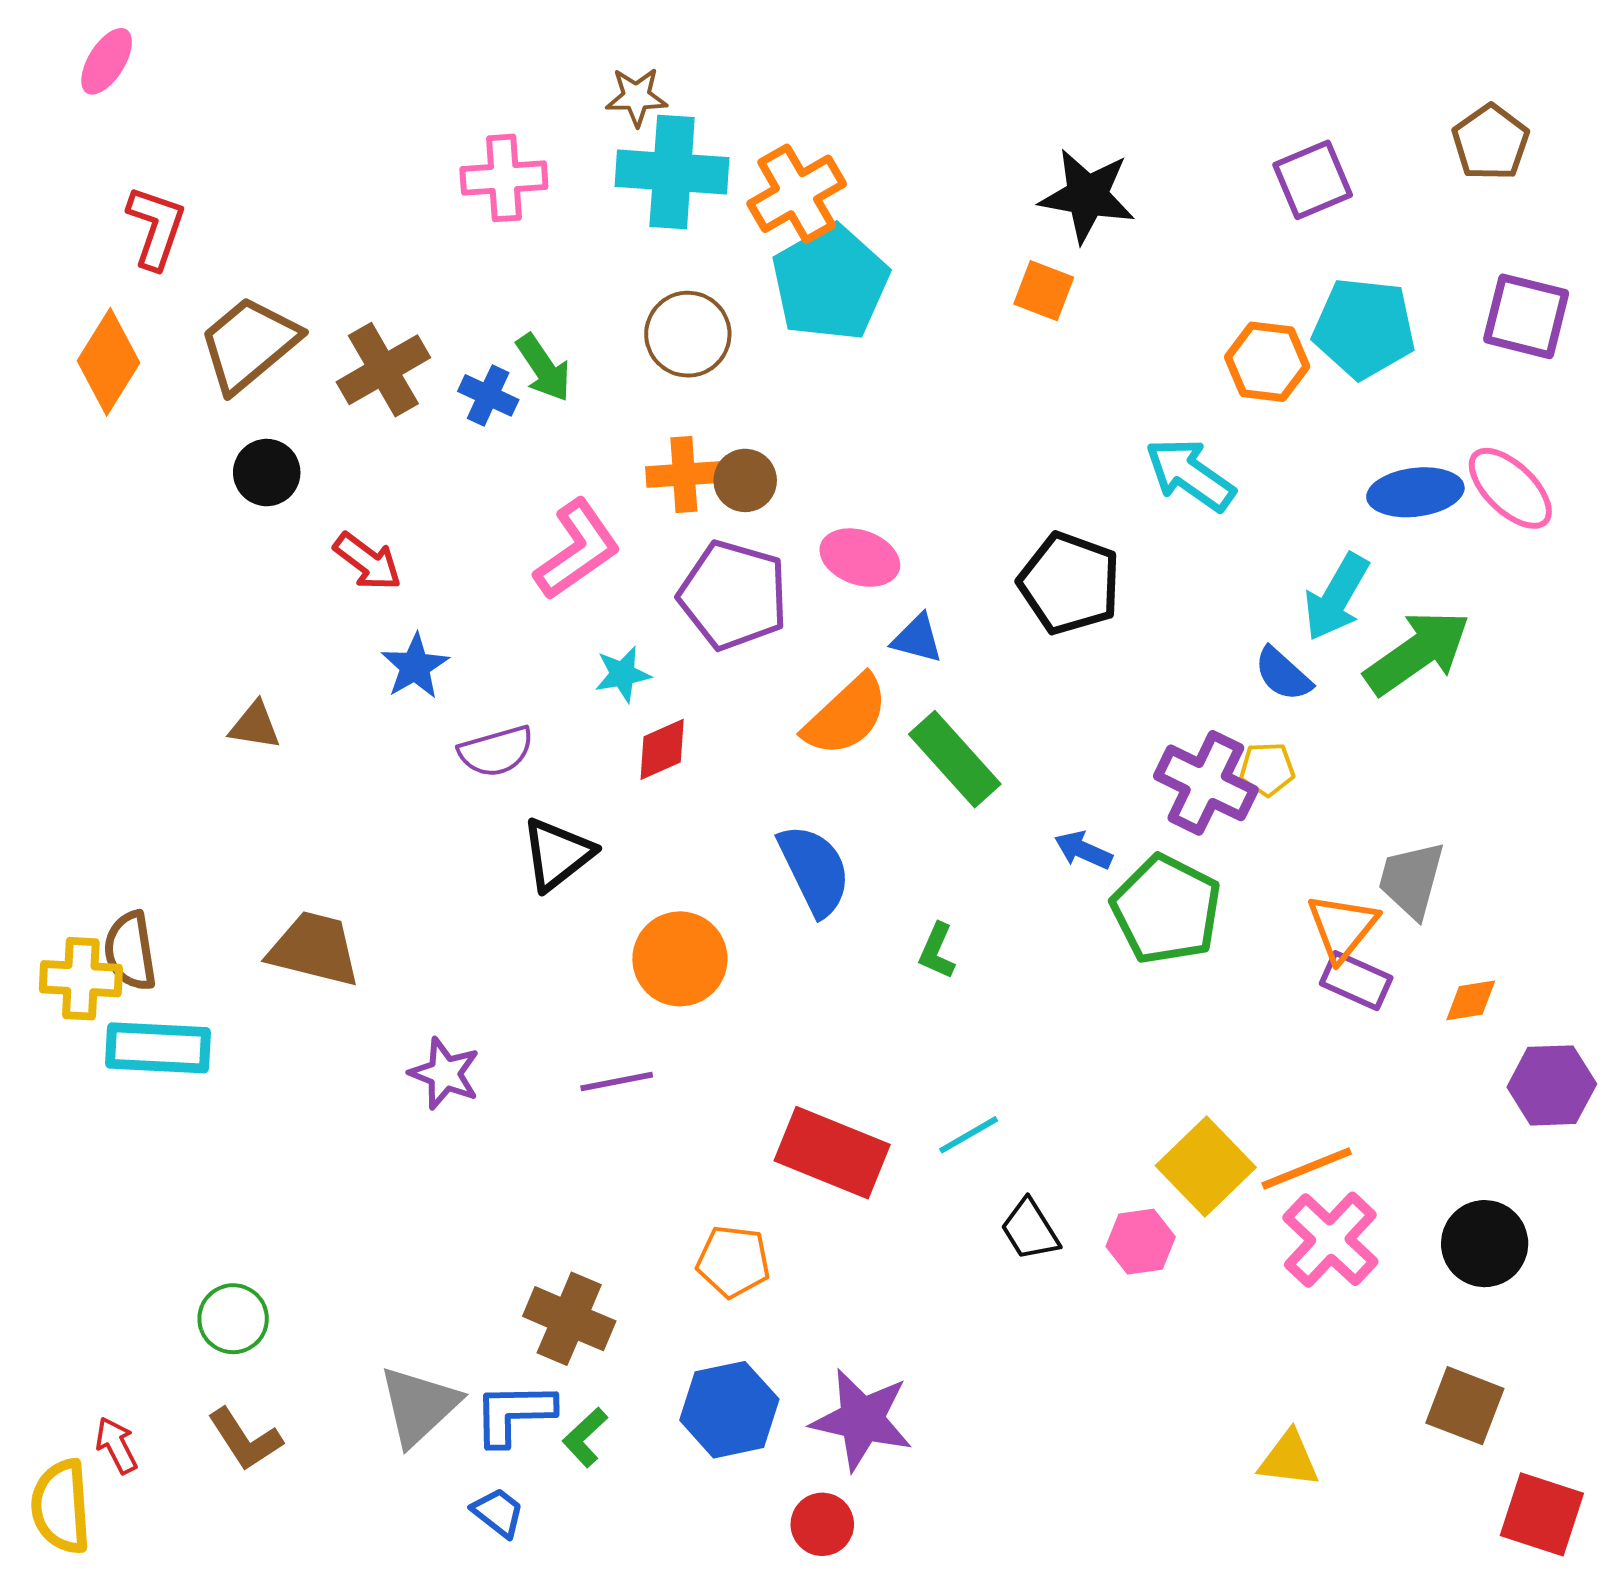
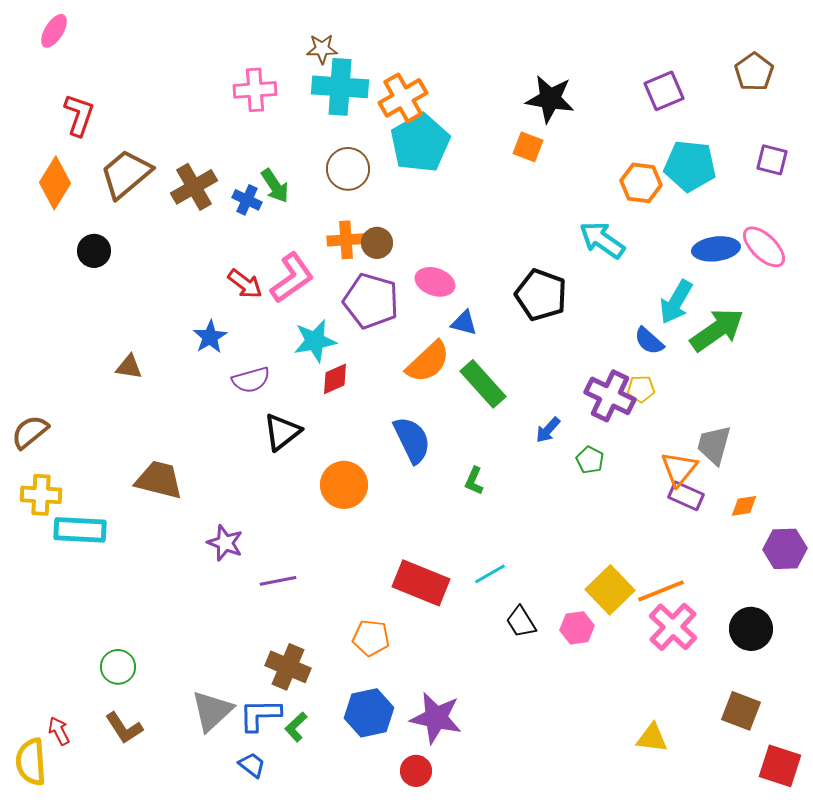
purple square: (1526, 316) -> (772, 160), size x0.7
black circle: (267, 473) -> (94, 251), moved
red arrow: (368, 561) -> (245, 284), moved
cyan star: (623, 674) -> (315, 341), size x1.5
blue arrow: (1083, 850) -> (548, 430), turned -72
green pentagon: (1166, 909) -> (590, 460), size x0.5
brown semicircle: (130, 951) -> (30, 432), moved, turned 60
purple line: (617, 1081) -> (278, 581), moved

